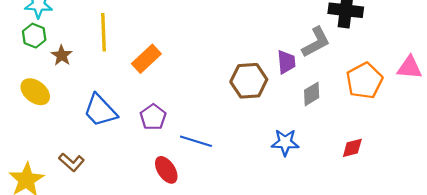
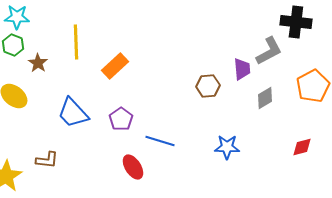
brown hexagon: (249, 81) -> (208, 86), size x0.7
blue star: (285, 142) -> (227, 147), moved
brown L-shape: (72, 162) -> (47, 160), turned -35

